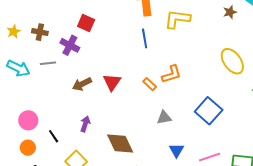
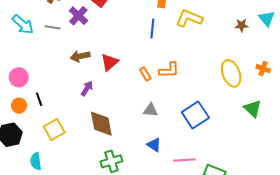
purple arrow: (85, 124) -> (87, 88), moved
orange circle: (28, 148) -> (19, 106), moved
blue triangle: (176, 150) -> (154, 145), turned -42

